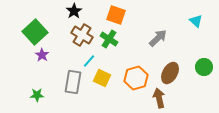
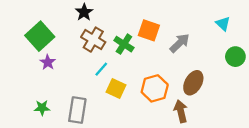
orange square: (116, 15) -> (149, 30), moved
green circle: (204, 67) -> (235, 57), moved
gray rectangle: (73, 82) -> (77, 110), moved

